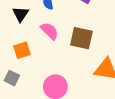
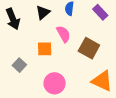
orange square: (22, 50) -> (45, 49), moved

